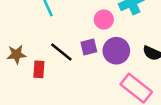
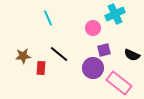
purple square: (89, 47) -> (104, 50), moved
purple circle: (116, 51) -> (93, 68), moved

